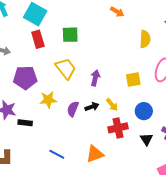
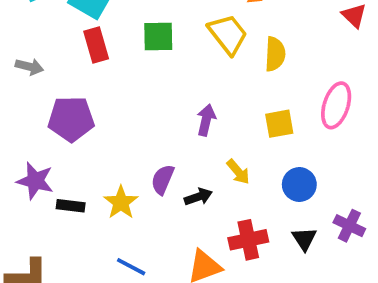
yellow semicircle: (145, 39) -> (275, 54), moved
yellow trapezoid: (66, 69) -> (228, 34), moved
yellow star: (48, 100) -> (121, 202), moved, turned -30
black arrow: (92, 107) -> (198, 197), moved
red cross: (118, 128) -> (248, 240), moved

